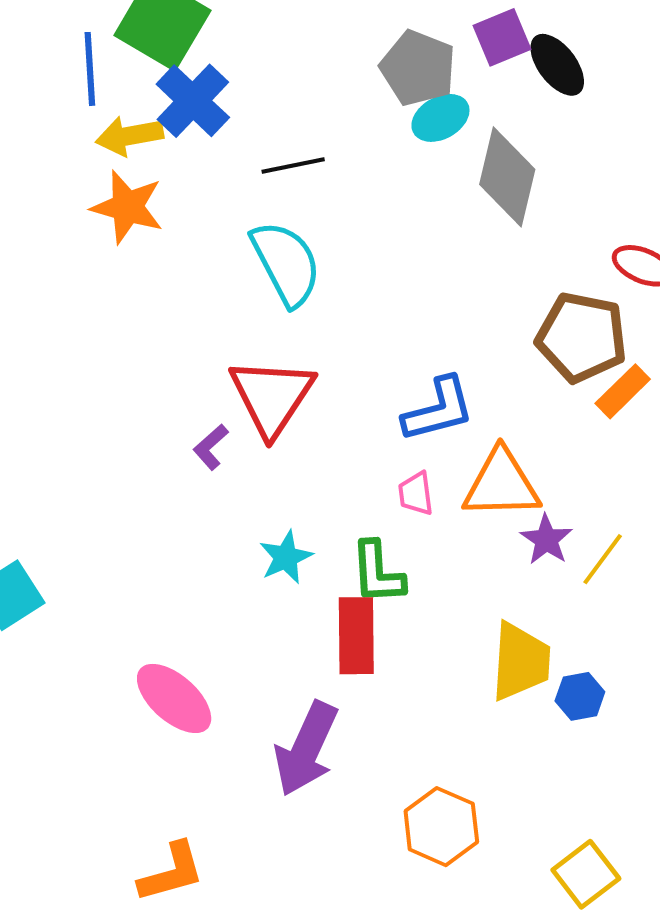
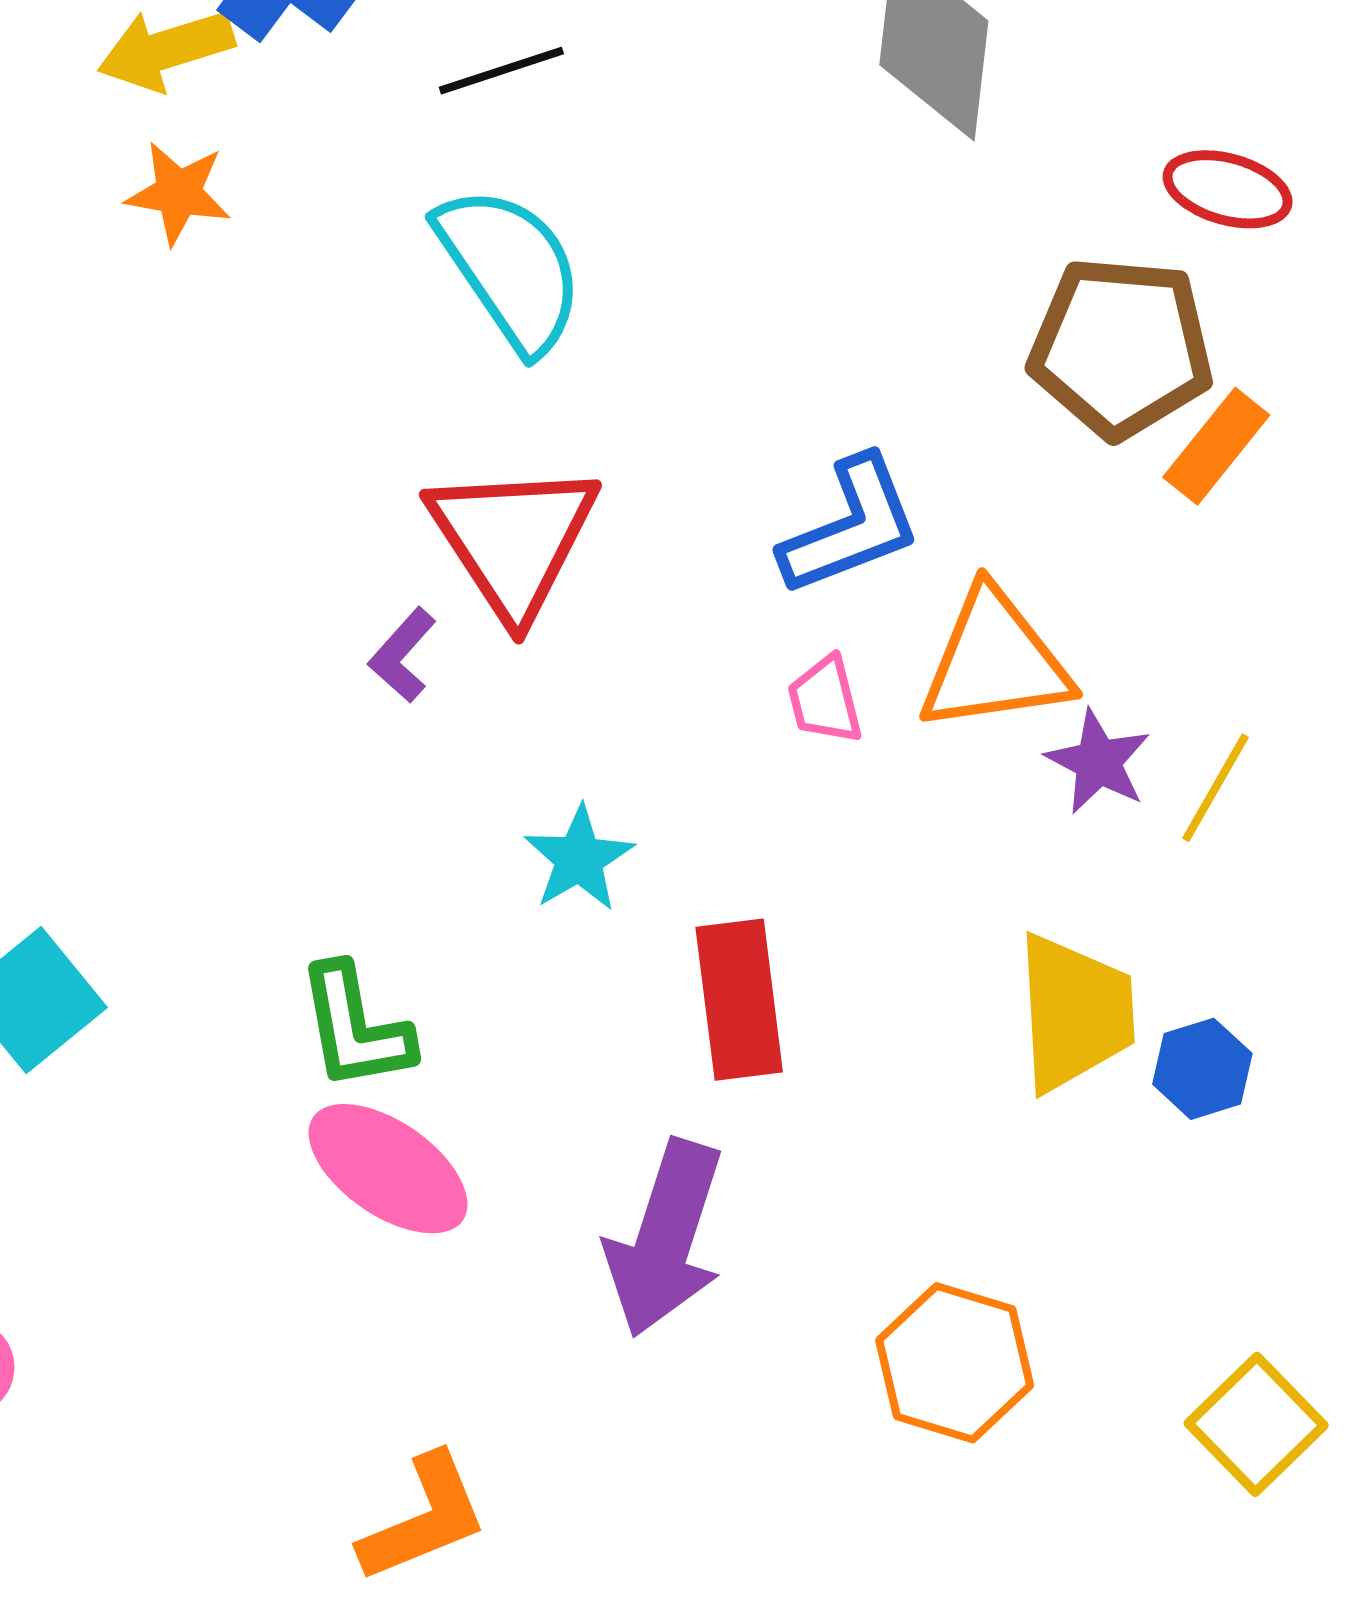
orange star: (127, 207) -> (178, 193), size x0.7
green L-shape: (378, 573) -> (355, 1027), moved

